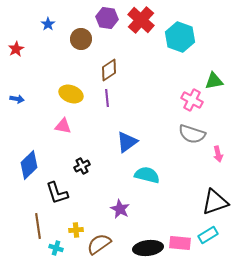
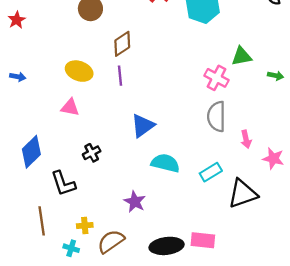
gray semicircle: (192, 134) -> (217, 116), turned 72
cyan rectangle: (208, 235) -> (211, 172), moved
cyan cross: (56, 248) -> (71, 248), moved

